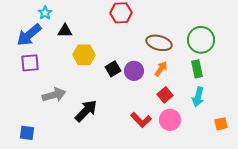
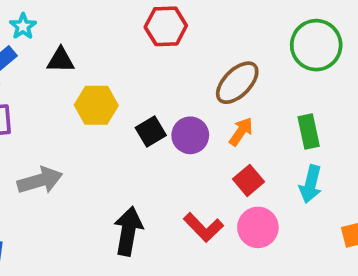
green circle: (201, 40) -> (316, 45), moved
brown ellipse: (159, 43) -> (237, 83), turned -60
black arrow: (86, 111) -> (128, 231), moved, turned -35

